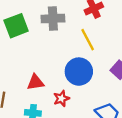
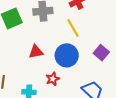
red triangle: (35, 82) -> (36, 52), moved

